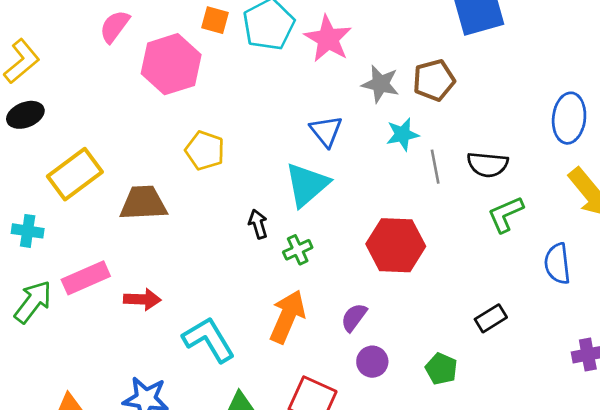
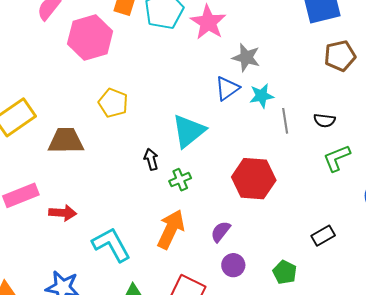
brown pentagon: (434, 80) -> (340, 56), moved
blue triangle: (326, 131) -> (227, 88), moved, turned 32
black semicircle: (488, 164) -> (324, 120), size x0.7

